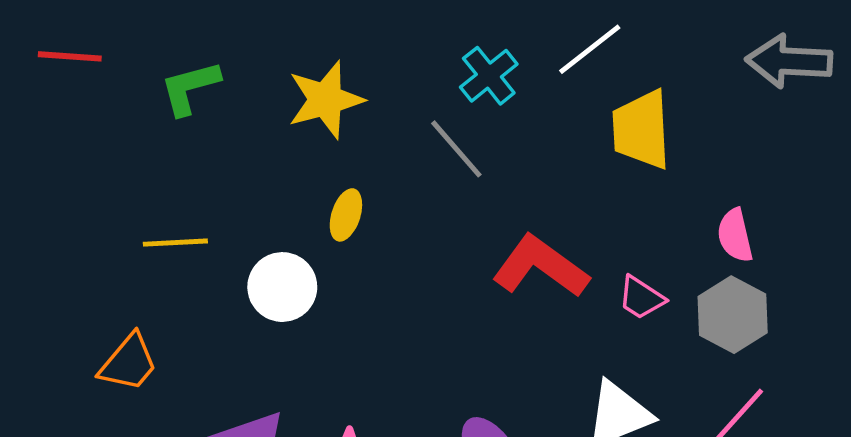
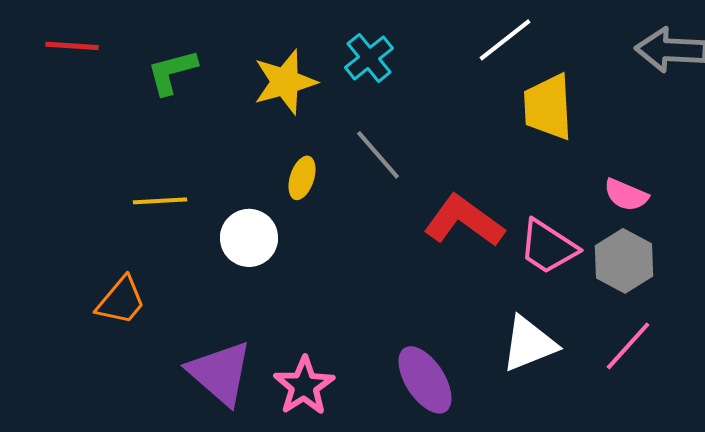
cyan cross: (489, 76) -> (369, 58), moved
gray line: (456, 149) -> (378, 155), moved
pink semicircle: (735, 235) -> (626, 195), turned -54
pink trapezoid: (641, 298) -> (548, 247), size x1.5

